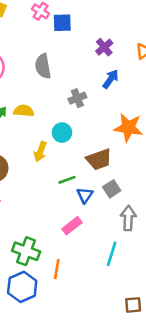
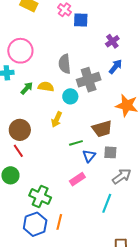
gray semicircle: (43, 66) -> (65, 64), moved
gray cross: (77, 98) -> (89, 80), size x1.6
cyan circle: (62, 133) -> (70, 96), moved
gray square: (112, 189) -> (110, 152), turned 32
gray arrow: (128, 218) -> (122, 176), turned 48
orange line: (57, 269) -> (59, 222), moved

